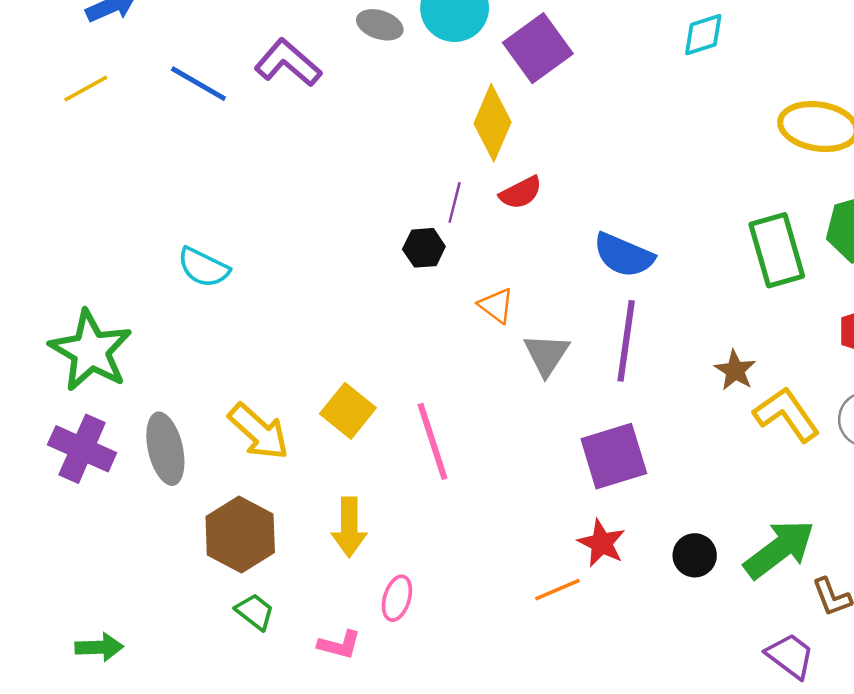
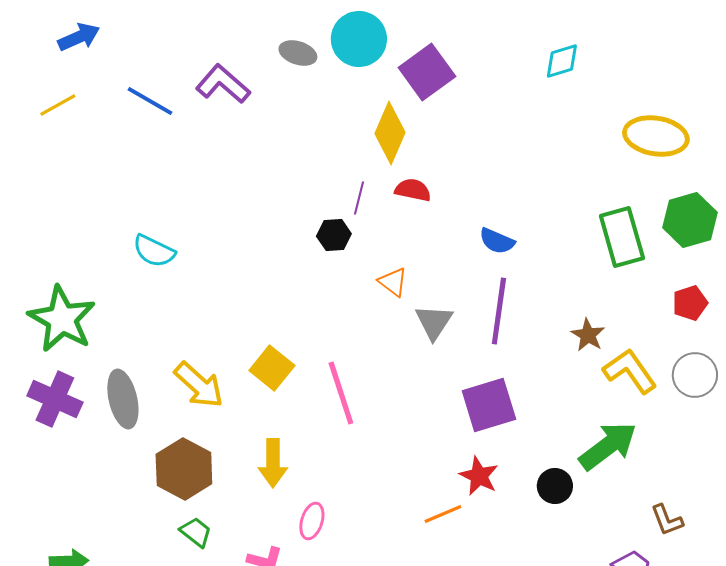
red semicircle: (521, 193) -> (413, 190), turned -141
blue semicircle: (624, 255) -> (497, 241), size x0.7
green arrow: (779, 549) -> (608, 446), moved

